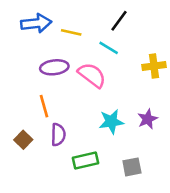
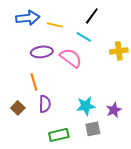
purple star: (148, 119) -> (114, 110), moved
cyan star: (111, 122) -> (86, 106), moved
green rectangle: (85, 160) -> (59, 135), moved
gray square: (132, 167) -> (93, 129), moved

